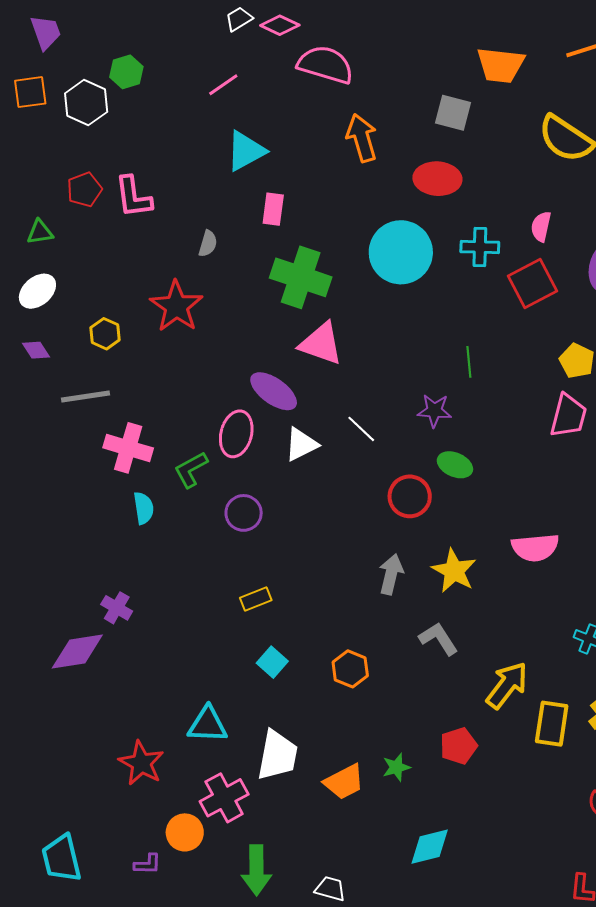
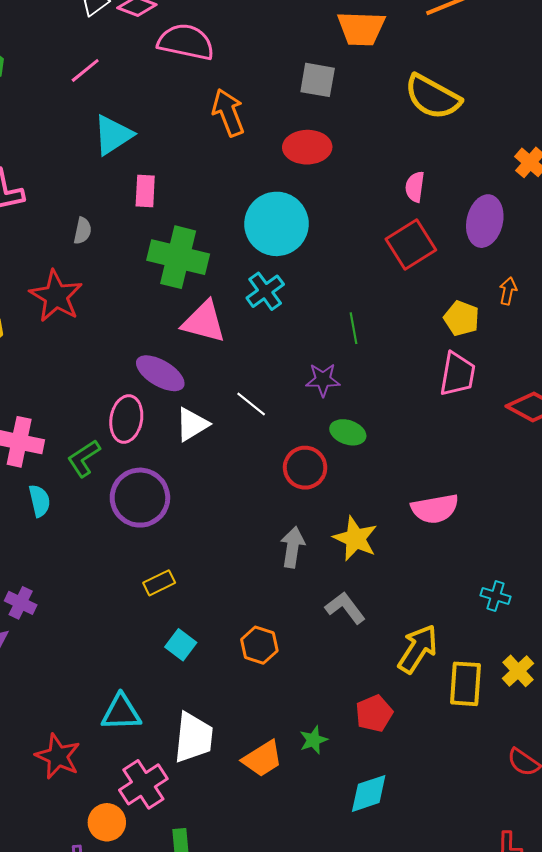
cyan cross: (480, 247) -> (265, 291), moved, turned -33
purple circle: (244, 513) -> (140, 498), size x1.6
cyan diamond: (430, 847) -> (369, 793), moved

